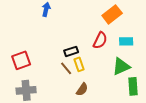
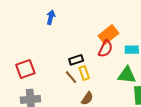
orange rectangle: (112, 14) -> (109, 34), moved
green triangle: (121, 66) -> (127, 75), turned 30

